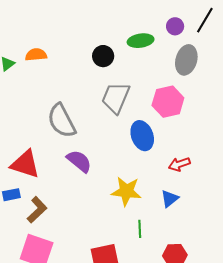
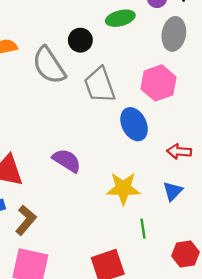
gray trapezoid: (116, 98) -> (100, 85), turned -36
gray semicircle: (62, 121) -> (49, 65), moved
red arrow: (179, 164) -> (179, 151), turned 30

